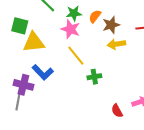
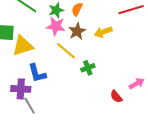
brown star: (111, 25) -> (77, 31), moved
blue L-shape: (43, 72) -> (37, 73), turned 40
gray line: (18, 101) -> (30, 106), moved, turned -30

